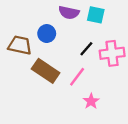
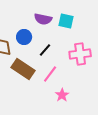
black line: (86, 49) -> (45, 50), moved

